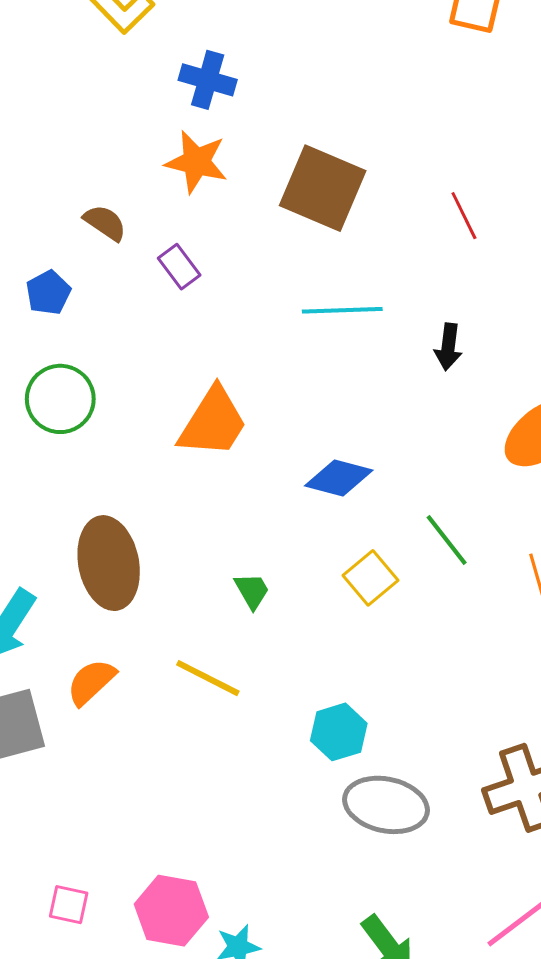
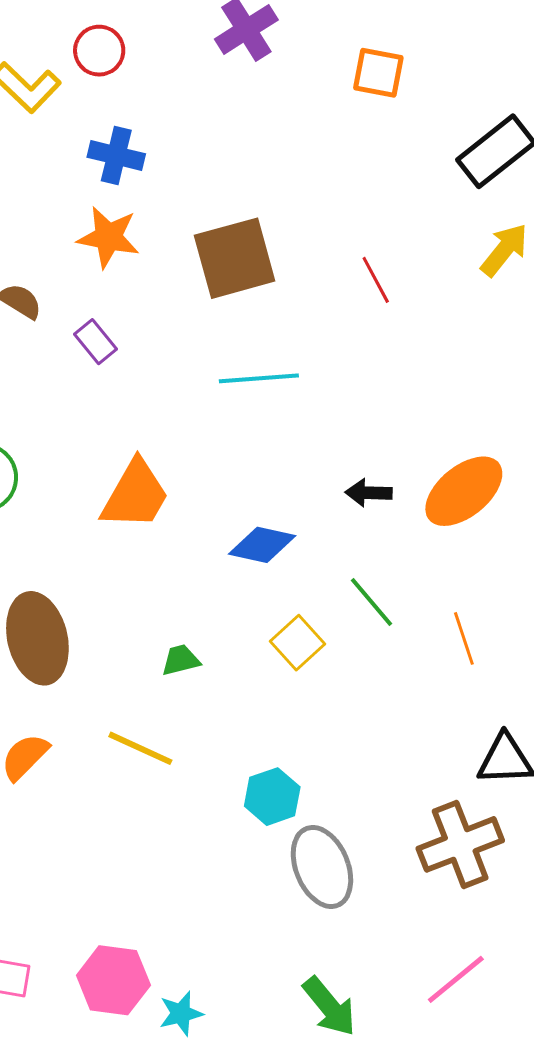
brown square: (323, 188) -> (235, 258), turned -36
black arrow: (448, 347) -> (369, 493), moved, turned 87
green trapezoid: (252, 591) -> (181, 660), turned -72
gray ellipse: (386, 805) -> (322, 867), turned 58

